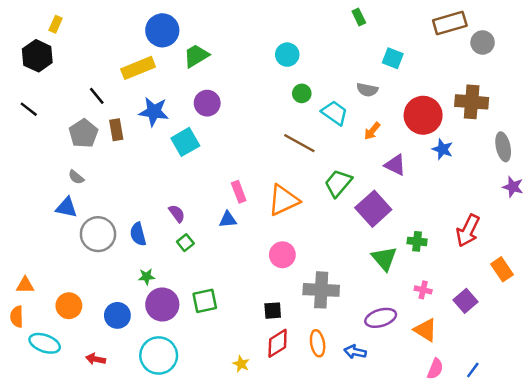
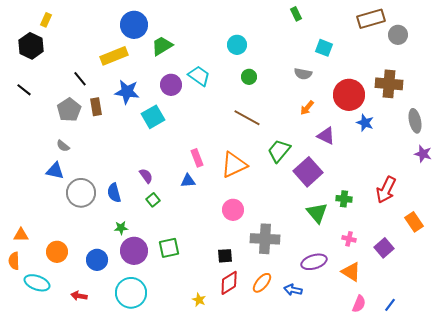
cyan trapezoid: (335, 113) -> (199, 76), moved
orange ellipse: (318, 343) -> (262, 283), turned 50

